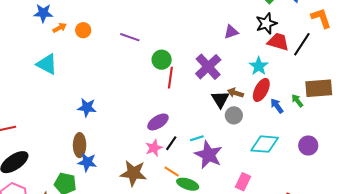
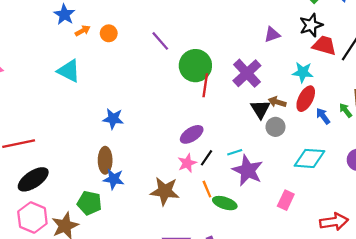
blue star: (43, 13) -> (64, 15), turned 30
purple line: (130, 37) -> (160, 41), turned 30
green circle: (162, 60) -> (195, 66), size x1.5
cyan star: (259, 66) -> (303, 72), turned -30
orange line: (172, 171) -> (207, 189), turned 35

